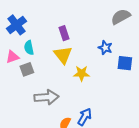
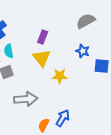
gray semicircle: (121, 17) -> (86, 21), moved
purple rectangle: (64, 33) -> (43, 37), turned 40

